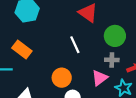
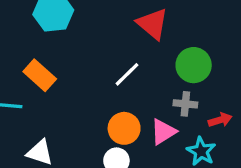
white line: (75, 45) -> (127, 74), turned 66
orange circle: (62, 78) -> (124, 128), moved

